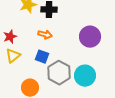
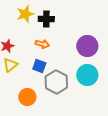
cyan circle: (85, 76) -> (87, 75), moved

